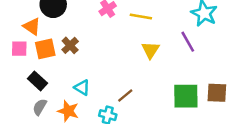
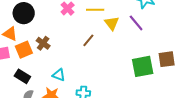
yellow triangle: (150, 50) -> (112, 23), moved
brown line: (125, 95) -> (88, 40), moved

